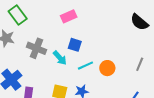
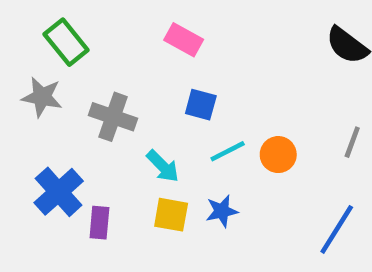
pink rectangle: (69, 16) -> (184, 40), turned 56
cyan arrow: (60, 58) -> (163, 166), moved

